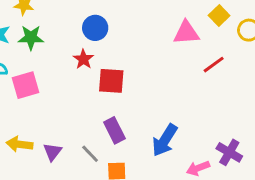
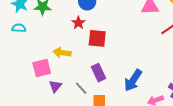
pink square: (25, 85) -> (42, 68), moved
yellow arrow: (19, 144) -> (62, 53), moved

